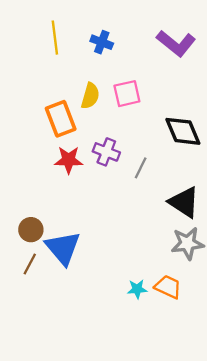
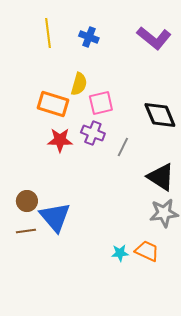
pink square: (127, 94) -> (101, 103), moved
orange rectangle: (61, 119) -> (53, 104), turned -52
brown line: (30, 264) -> (26, 231), turned 54

